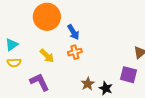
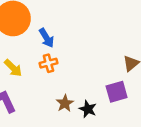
purple square: (128, 75) -> (117, 92), turned -30

